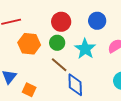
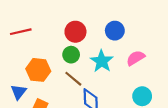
orange hexagon: (29, 44) -> (38, 70), moved

